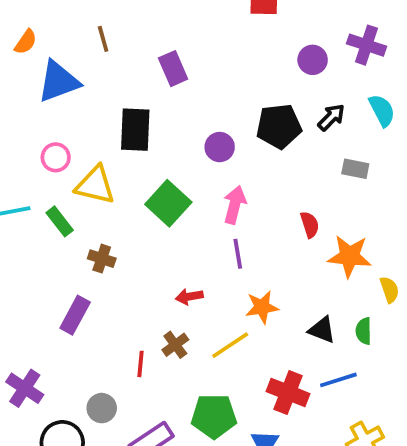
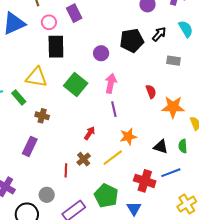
pink circle: (56, 157) -> (49, 22), moved
red arrow: (189, 297) -> (90, 133), turned 136
green pentagon: (214, 416) -> (106, 196), turned 30

